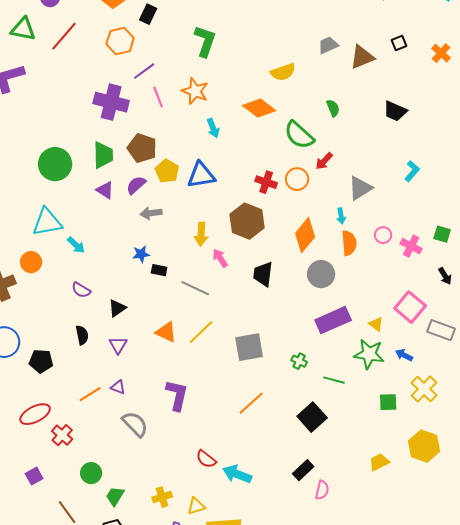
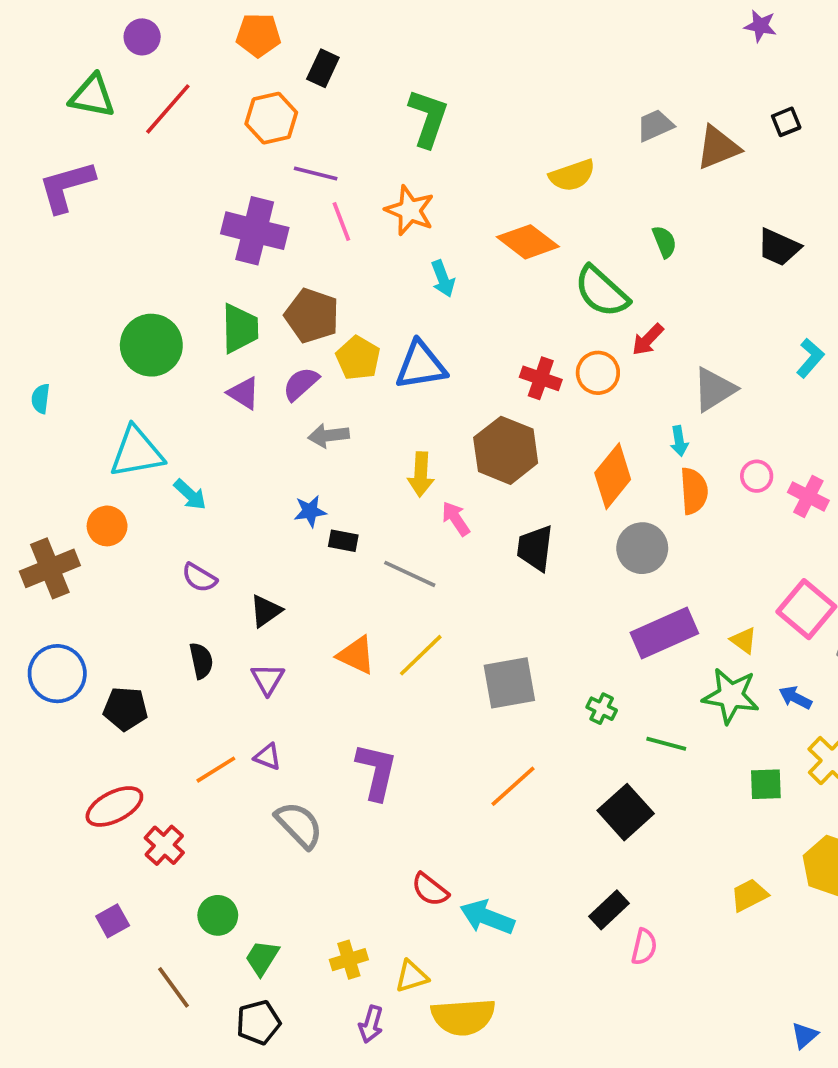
purple line: (144, 71) -> (316, 173), turned 50

